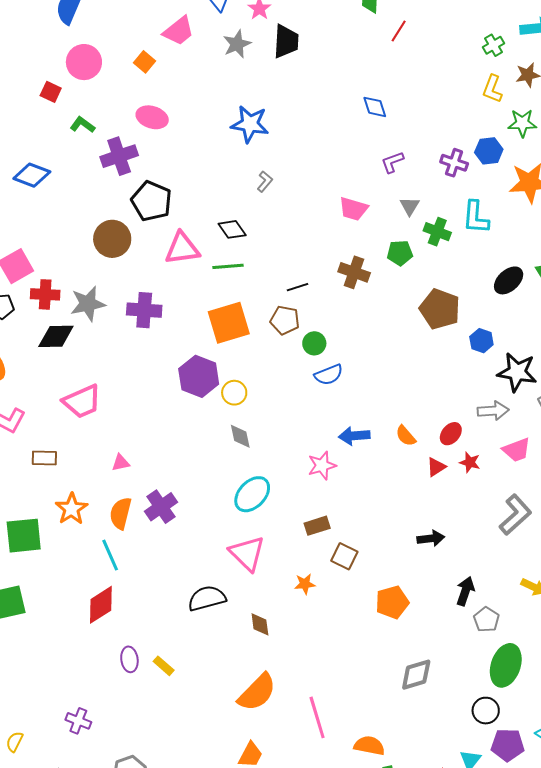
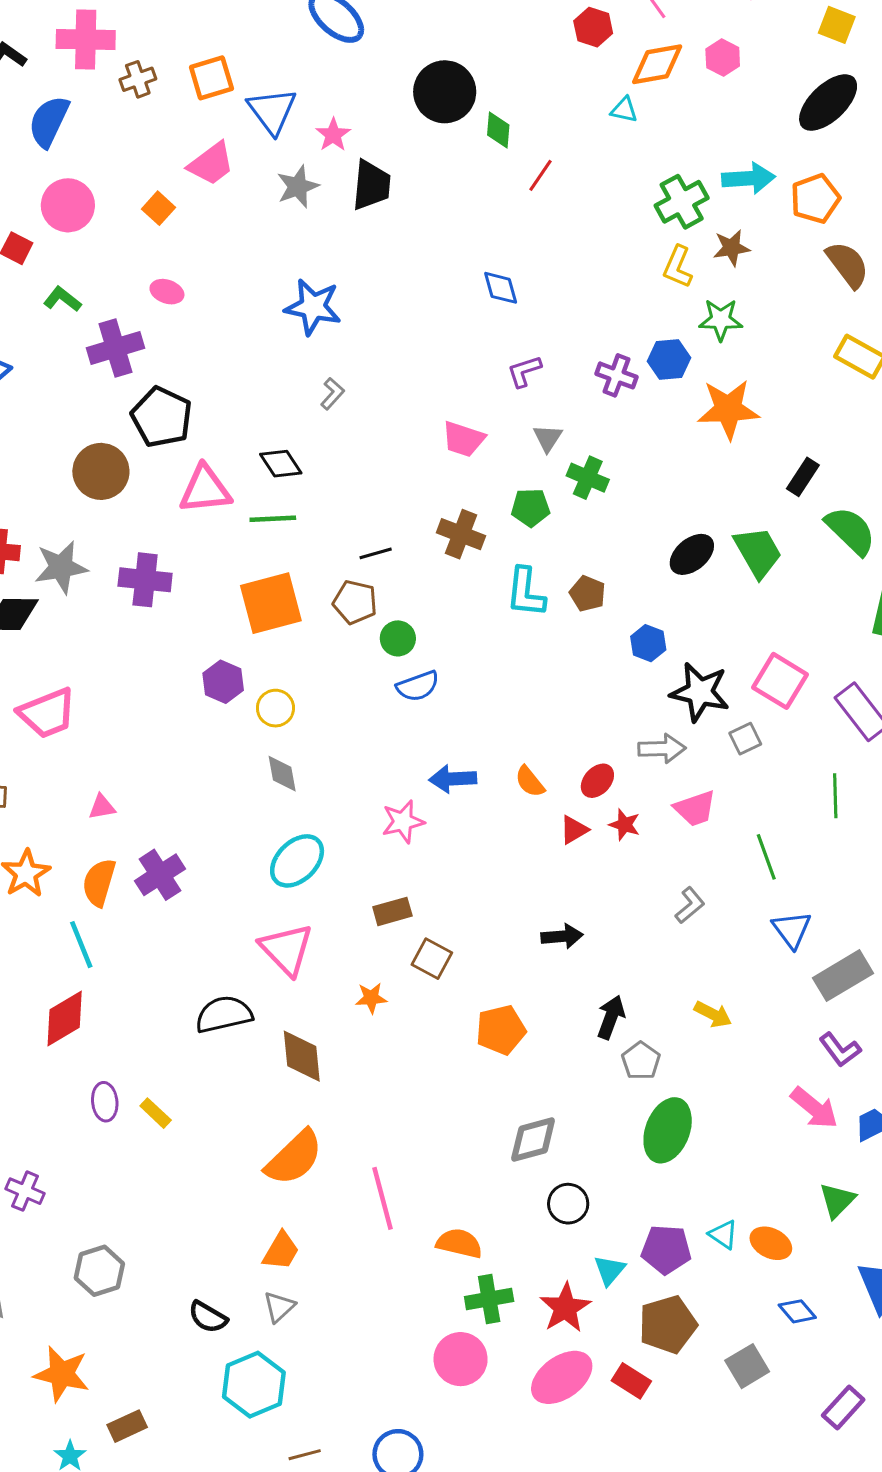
green cross: (493, 45) -> (682, 202), size x1.6
pink ellipse: (152, 117) -> (167, 292), size x0.7
cyan L-shape: (476, 217) -> (526, 592), moved
brown pentagon: (440, 309) -> (587, 594), size x0.6
purple hexagon: (199, 376) -> (223, 682), size x0.7
gray L-shape: (515, 515) -> (690, 905), size x0.6
brown diamond: (260, 624) -> (302, 1056), size x1.5
black circle: (486, 711) -> (568, 1204), moved

